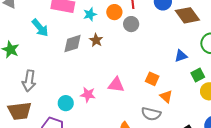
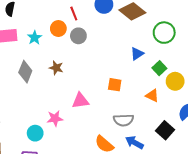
brown star: (96, 40) -> (56, 68), moved
gray diamond: (73, 44) -> (25, 72), turned -35
orange triangle: (166, 96) -> (152, 95), moved

